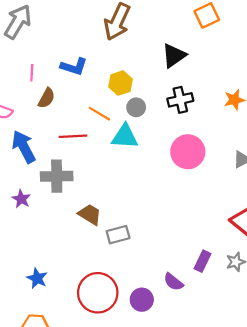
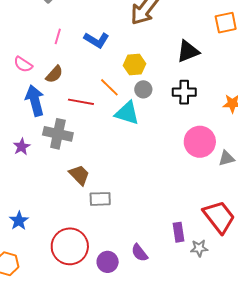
brown semicircle: (46, 98) -> (54, 74), moved
pink circle: (188, 152) -> (200, 142), moved
purple rectangle: (202, 261) -> (179, 232), moved, turned -48

